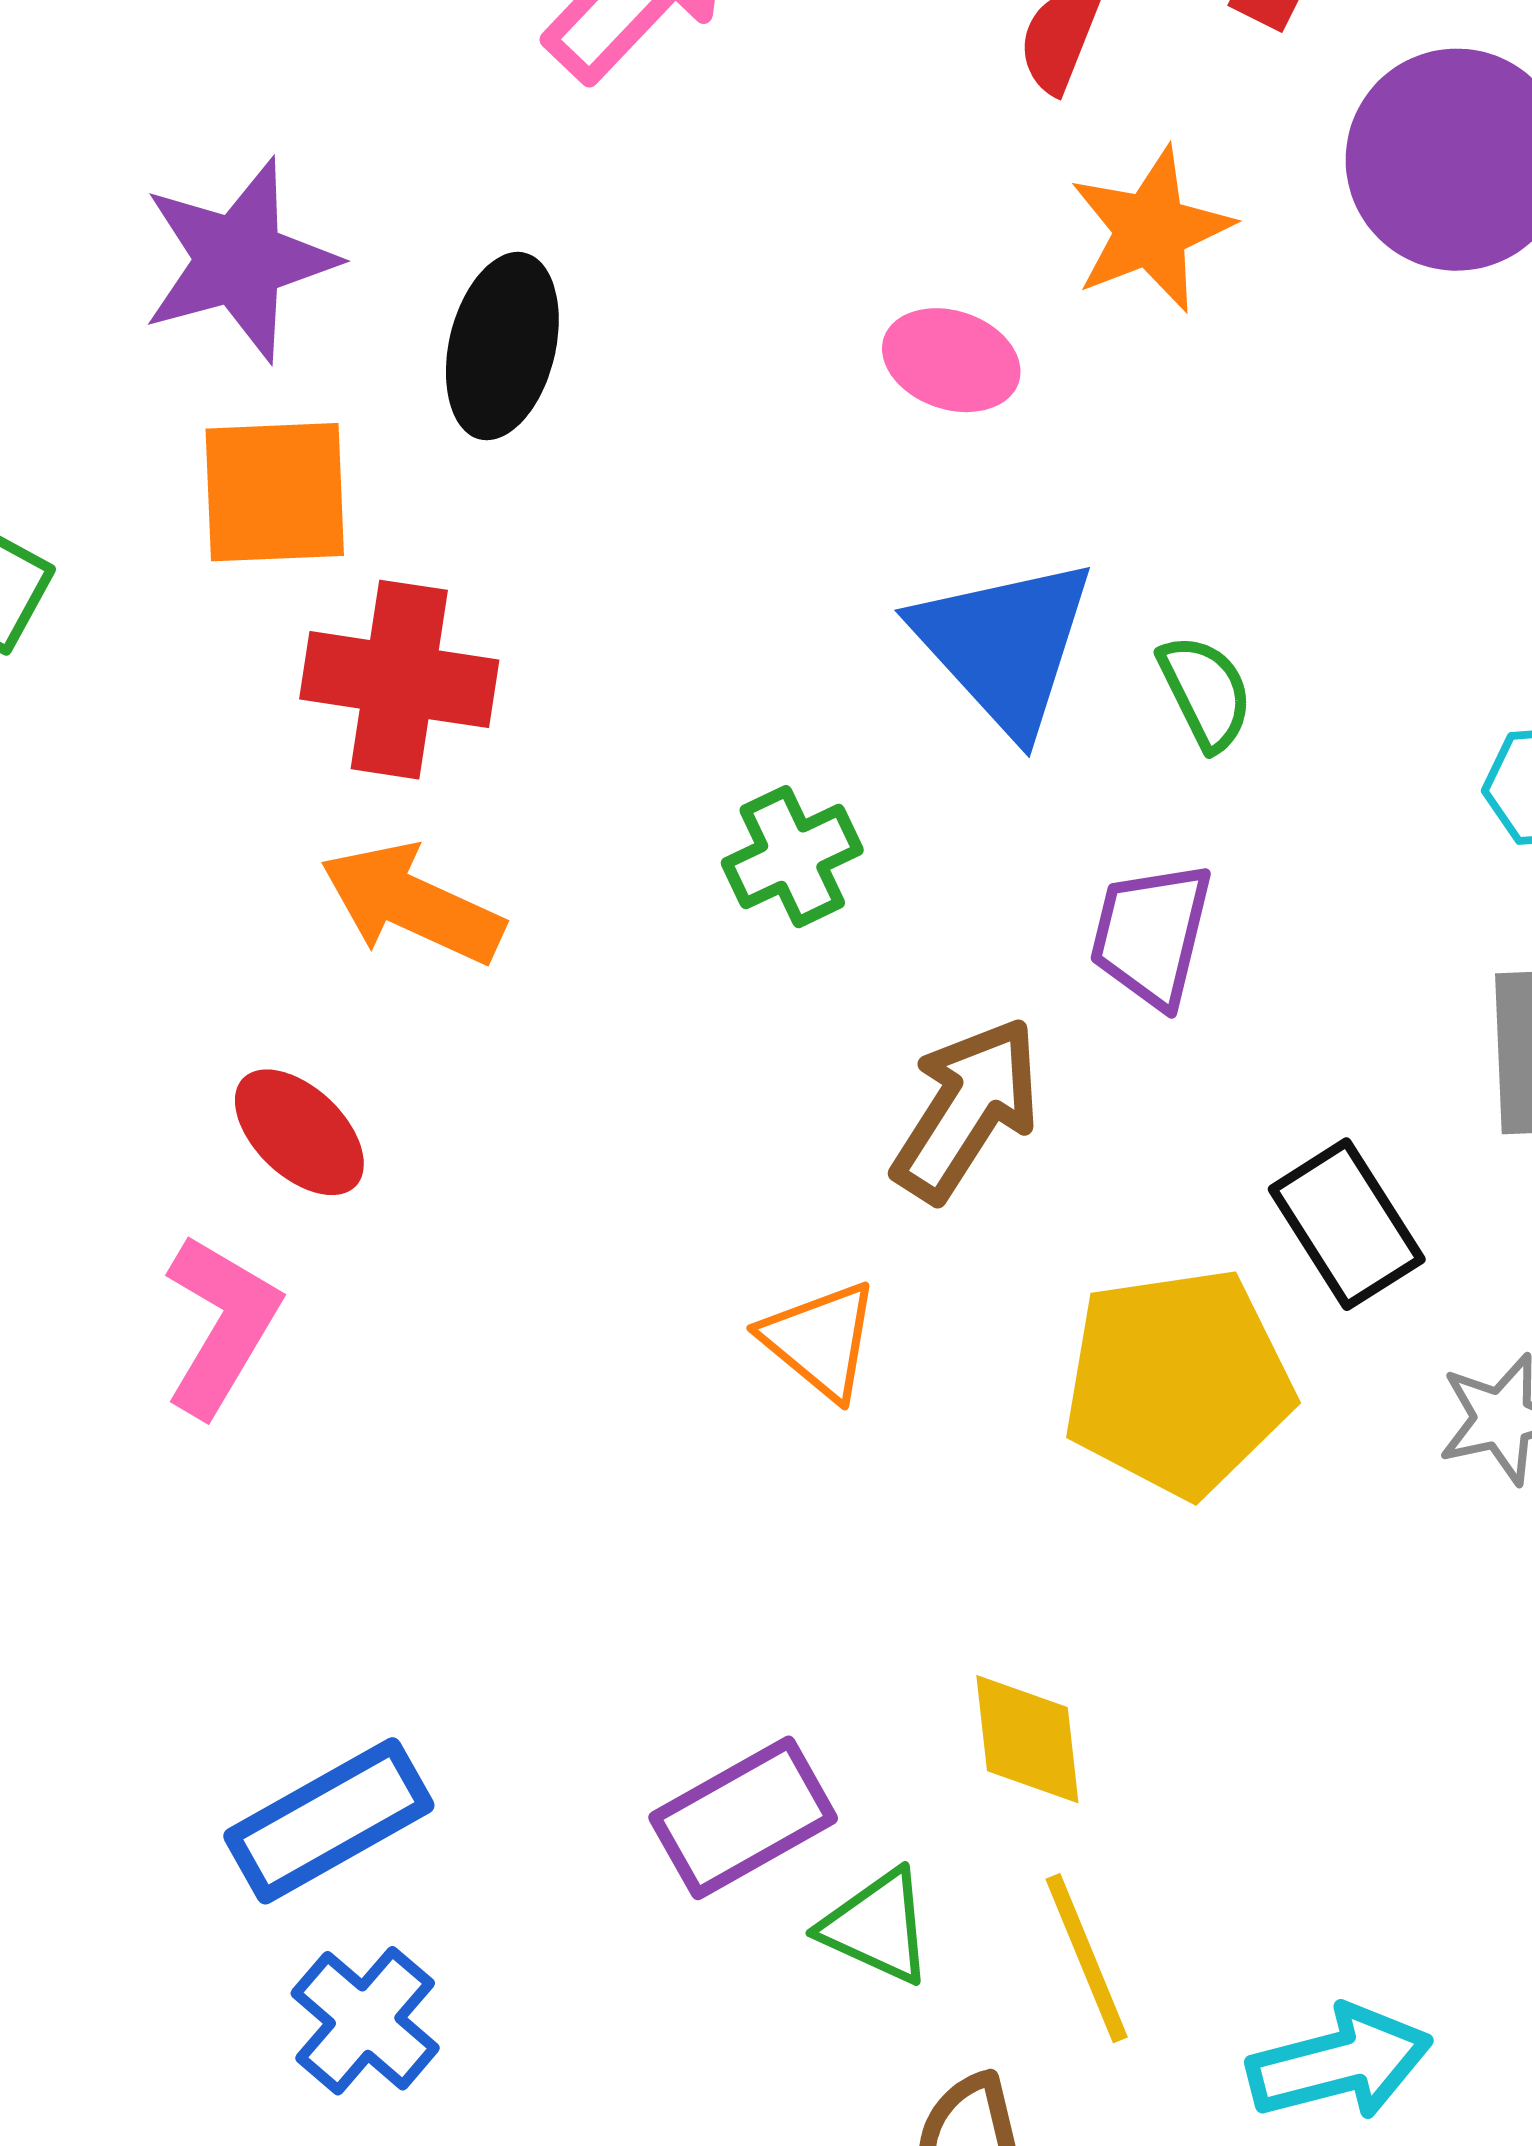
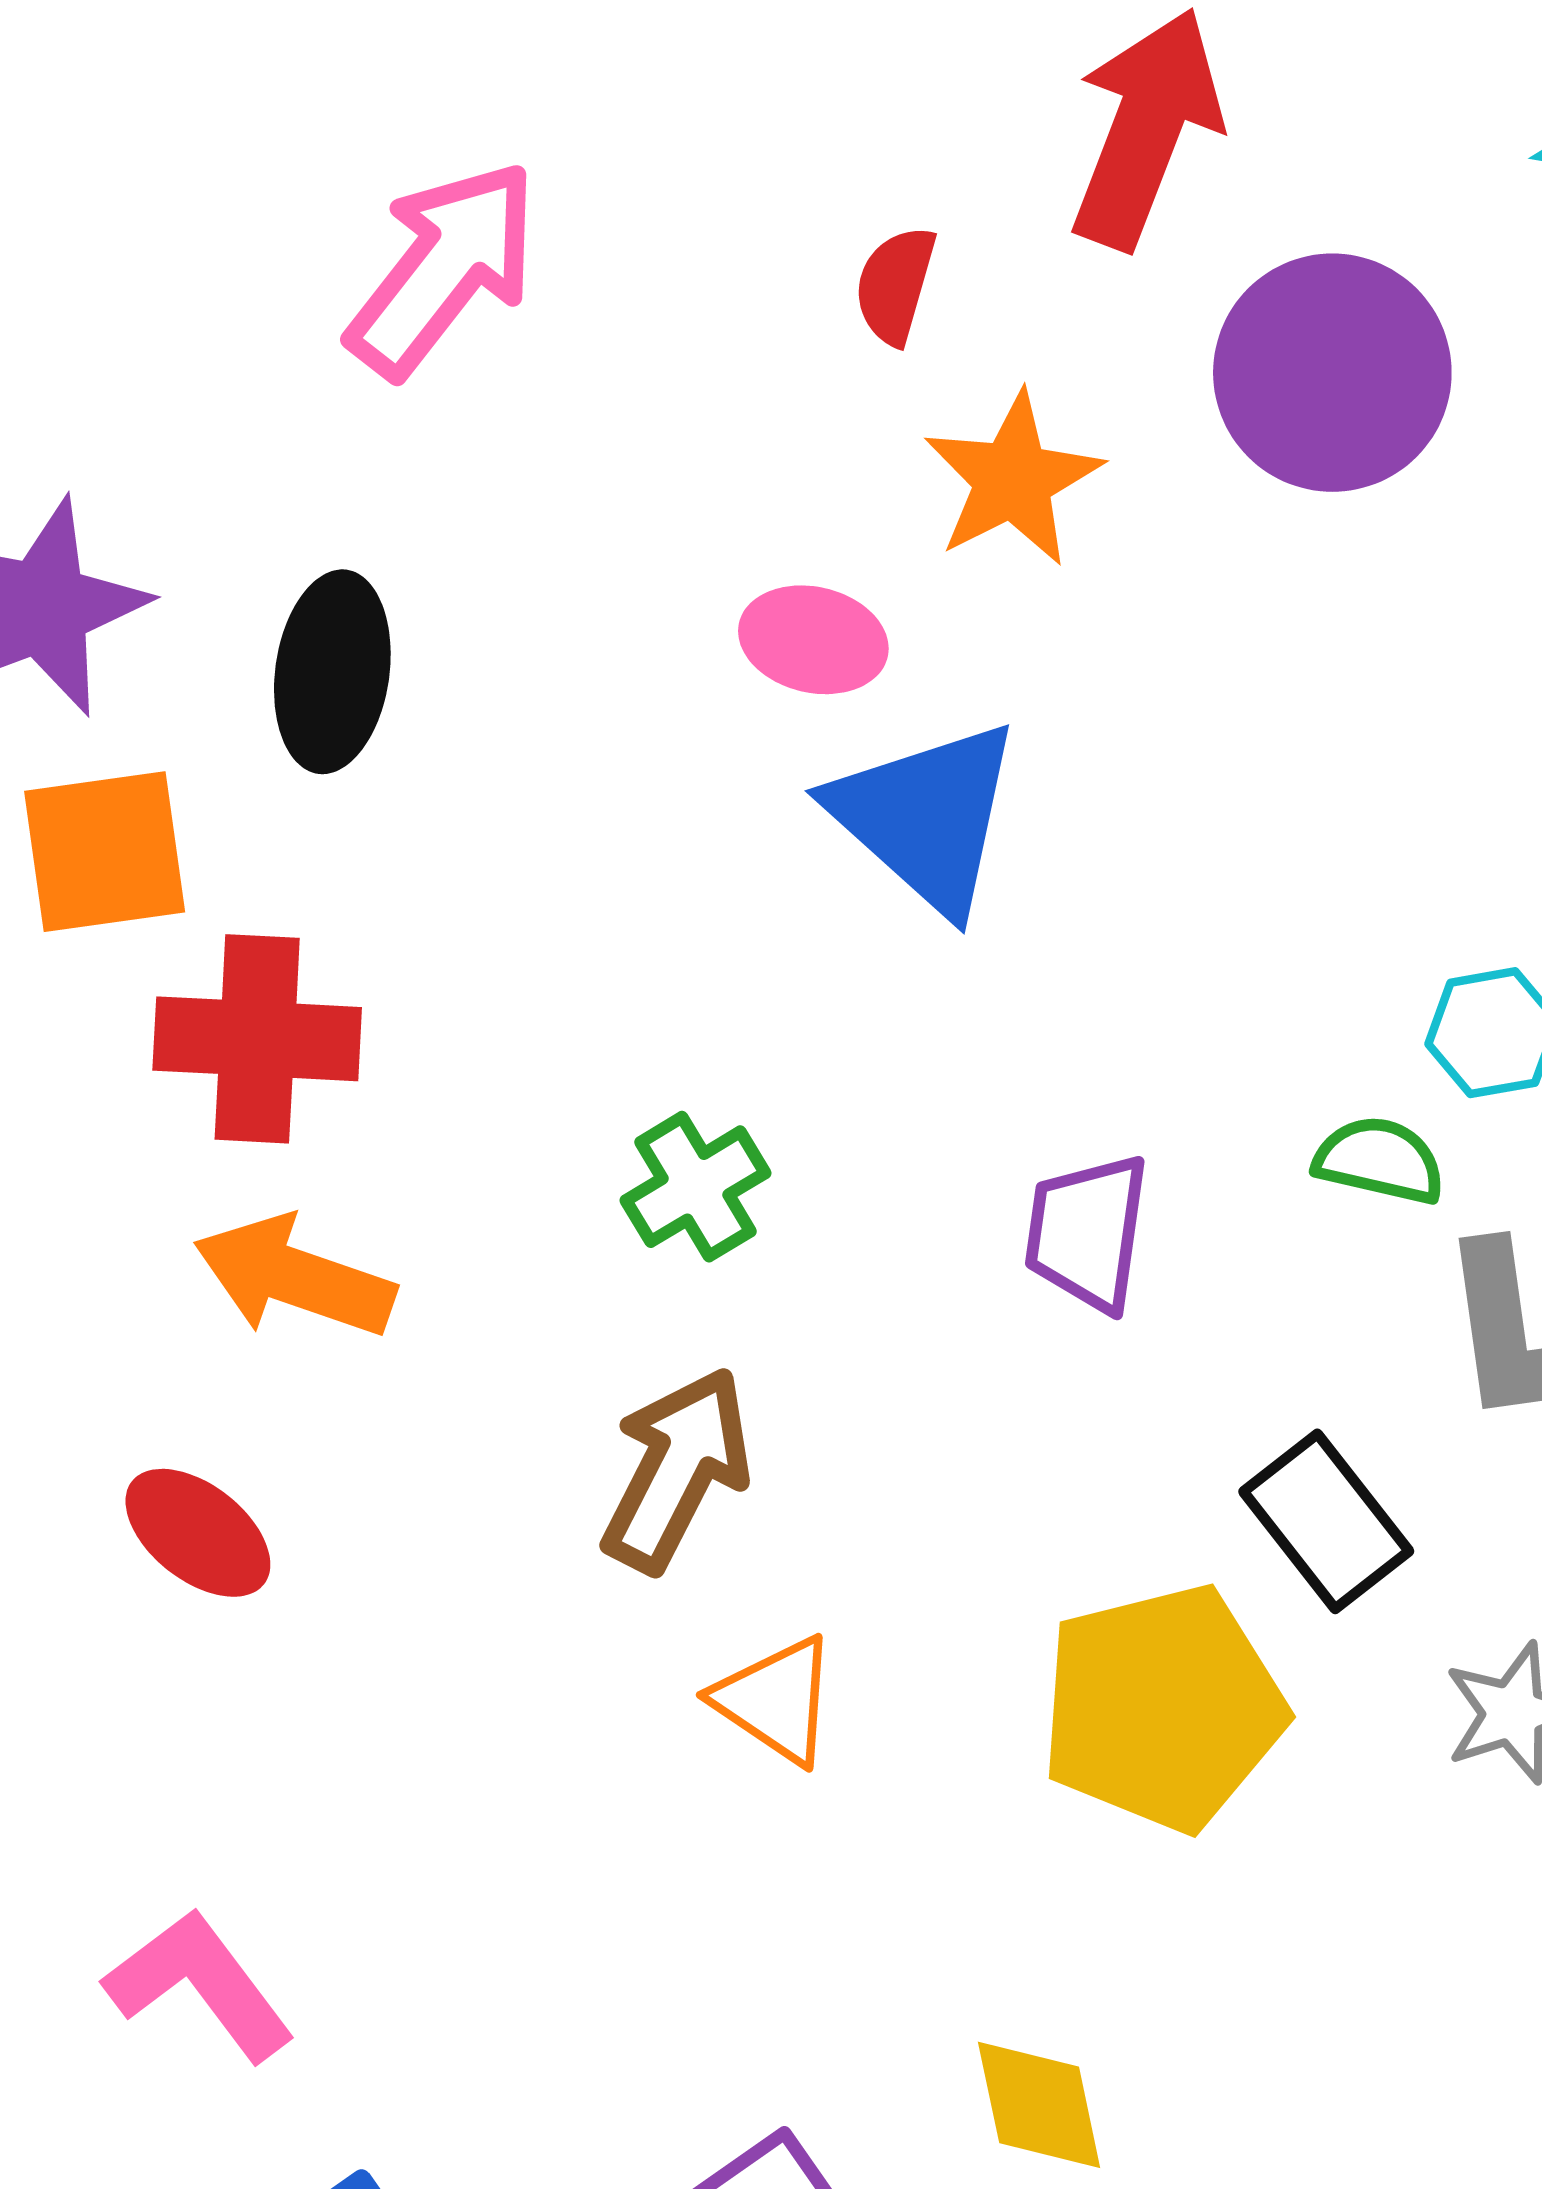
blue triangle: (1004, 645) -> (926, 817), moved
green semicircle: (1205, 692) -> (1379, 1160), moved, turned -45
brown arrow: (967, 1109) -> (677, 1469), moved
pink L-shape: (221, 1325) -> (200, 1985), moved, turned -62

